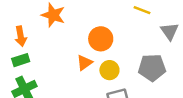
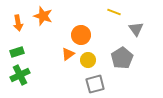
orange arrow: (21, 36) -> (18, 23), moved
gray pentagon: (152, 68) -> (122, 58), turned -30

